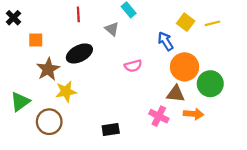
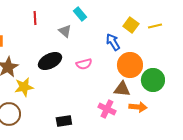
black ellipse: (79, 53) -> (50, 61), moved

